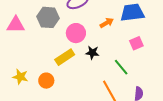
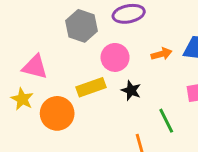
pink triangle: (16, 25) -> (35, 67), moved
orange circle: (46, 81) -> (57, 113), size x1.5

